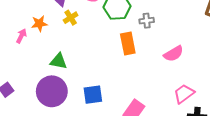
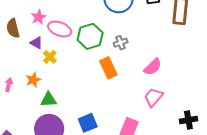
orange star: (39, 24) -> (33, 80), moved
pink trapezoid: (184, 94) -> (153, 97), moved

